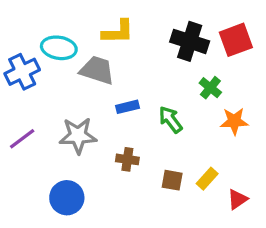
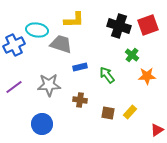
red triangle: (237, 199) -> (157, 130), moved

